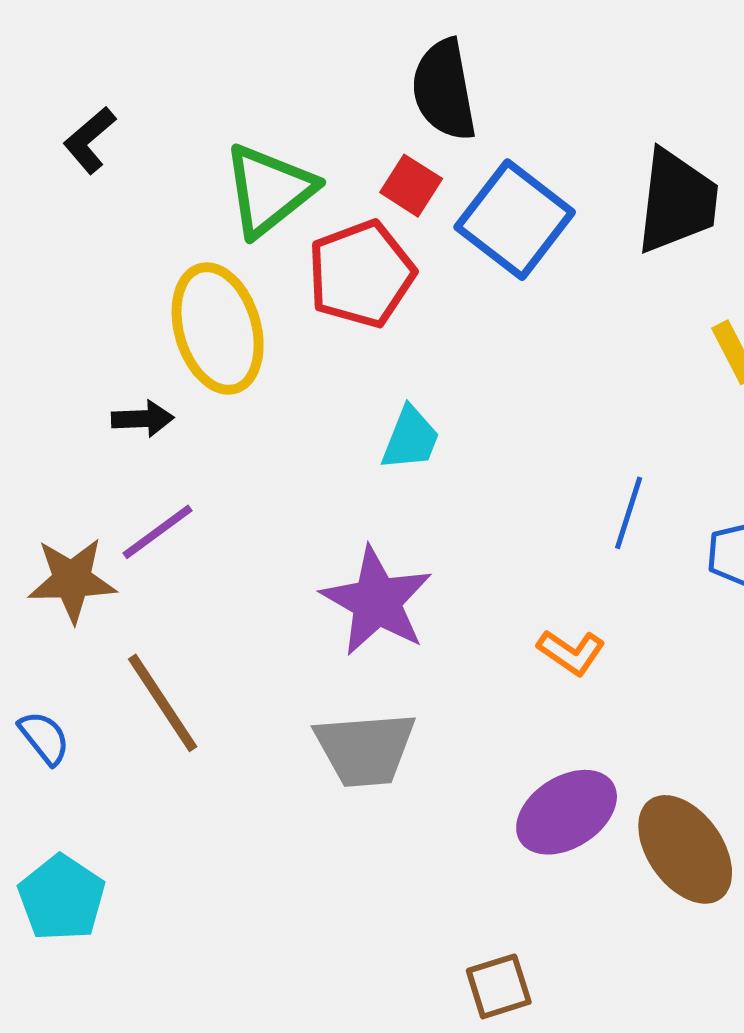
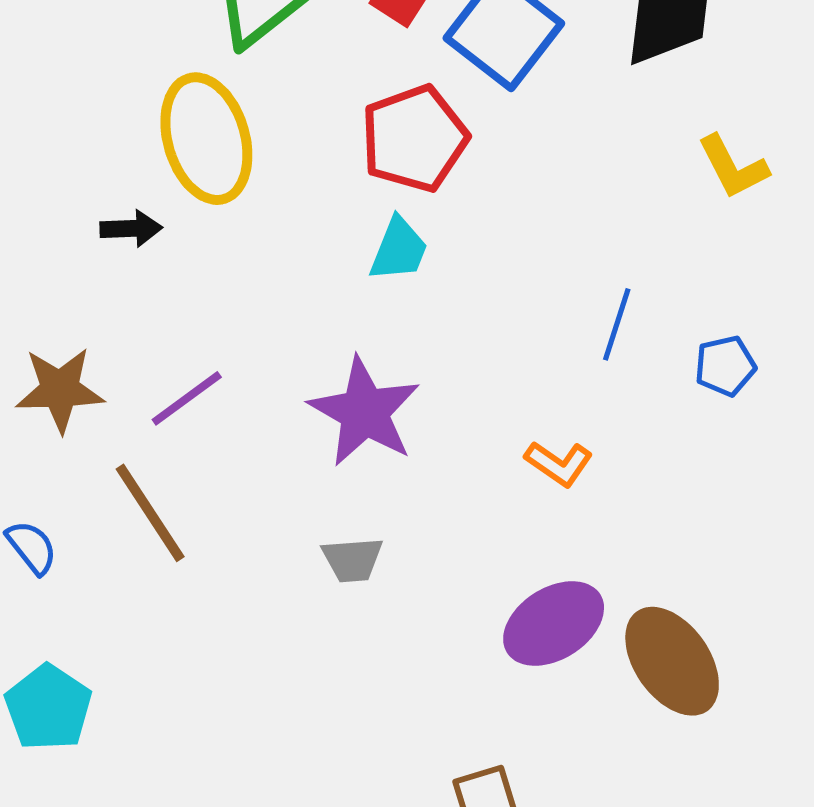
red pentagon: (361, 274) -> (414, 139), moved
purple line: (157, 532) -> (187, 398), moved
gray trapezoid: (365, 749) -> (352, 560), size x0.6

